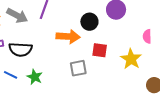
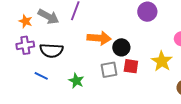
black circle: (89, 22) -> (121, 47), moved
red square: (100, 50) -> (131, 66), moved
green star: (35, 77) -> (76, 81), moved

